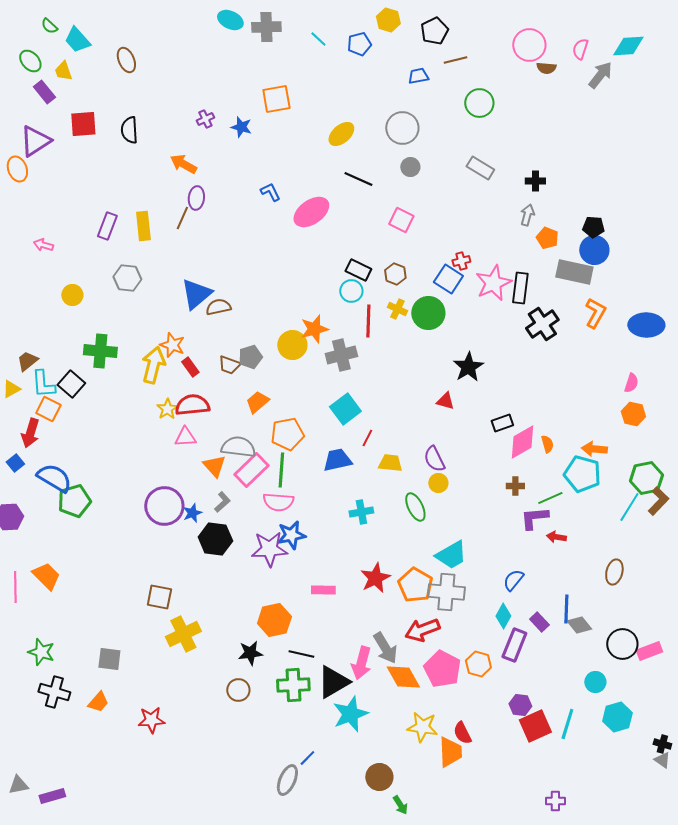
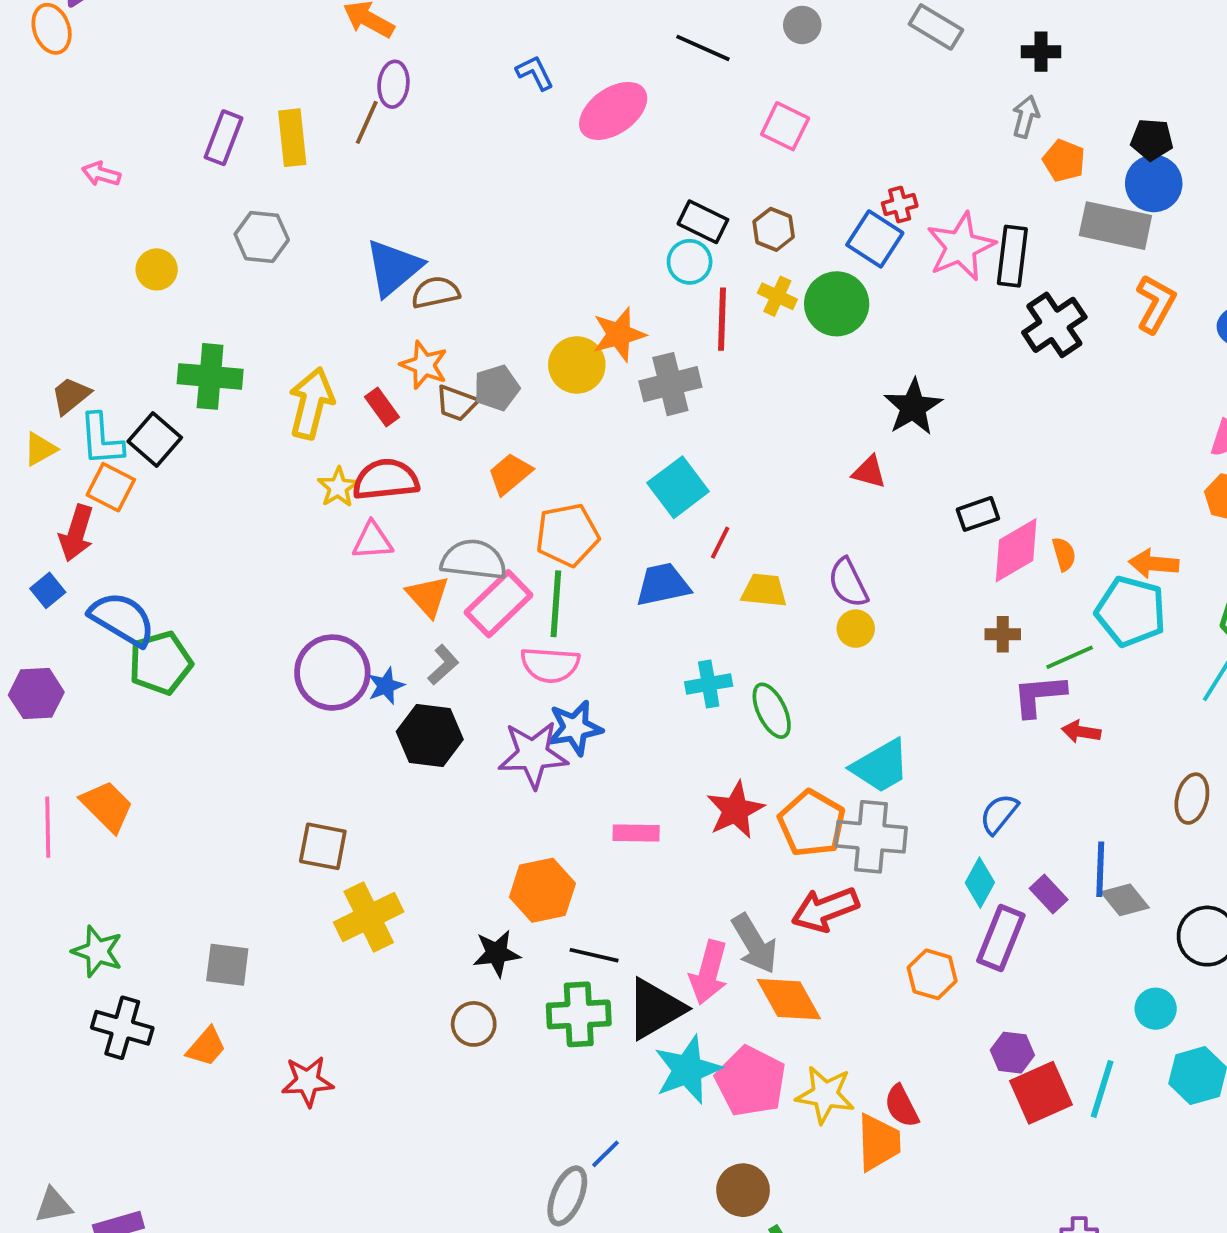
orange star: (172, 345) -> (424, 365), moved
green ellipse: (415, 507) -> (772, 711), moved
pink pentagon: (442, 669) -> (751, 1081), moved

